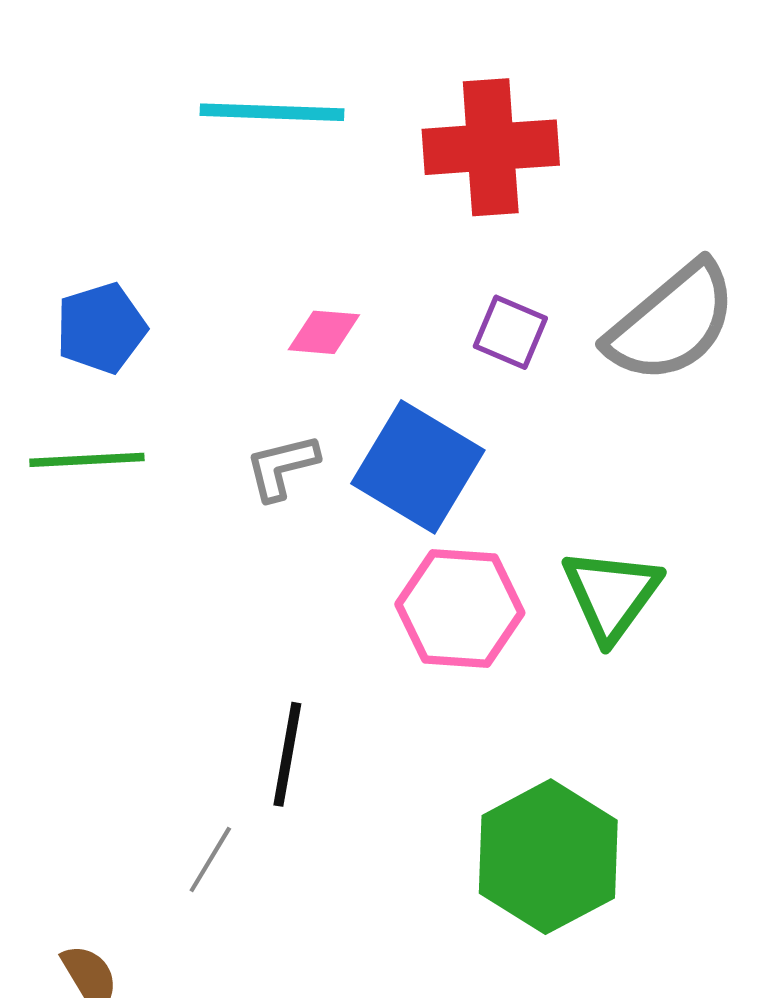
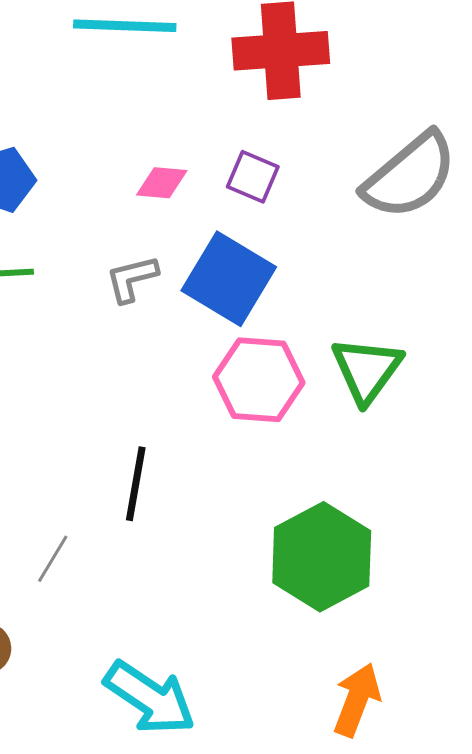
purple square: (510, 332) -> (253, 177), moved
gray line: (210, 859) -> (53, 559), moved

